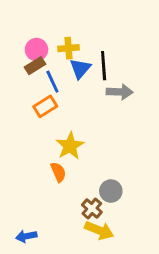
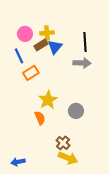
brown rectangle: (35, 66) -> (41, 45), moved
black line: (104, 66) -> (85, 42), moved
blue line: (52, 82) -> (19, 56), moved
gray circle: (111, 191) -> (76, 111), moved

